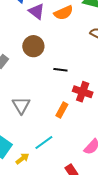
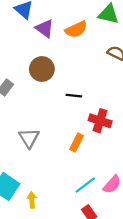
cyan line: (44, 143) -> (85, 185), moved
yellow arrow: (22, 159) -> (32, 200), turned -56

